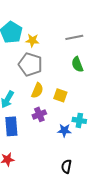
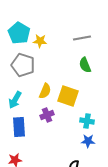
gray pentagon: (30, 64) -> (23, 65), moved
yellow square: (60, 95) -> (68, 96), size x1.5
blue star: (64, 130) -> (88, 141), moved

